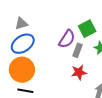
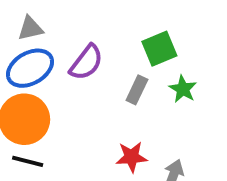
purple semicircle: (67, 39) -> (86, 62), moved
red star: (79, 72) -> (132, 157), moved

